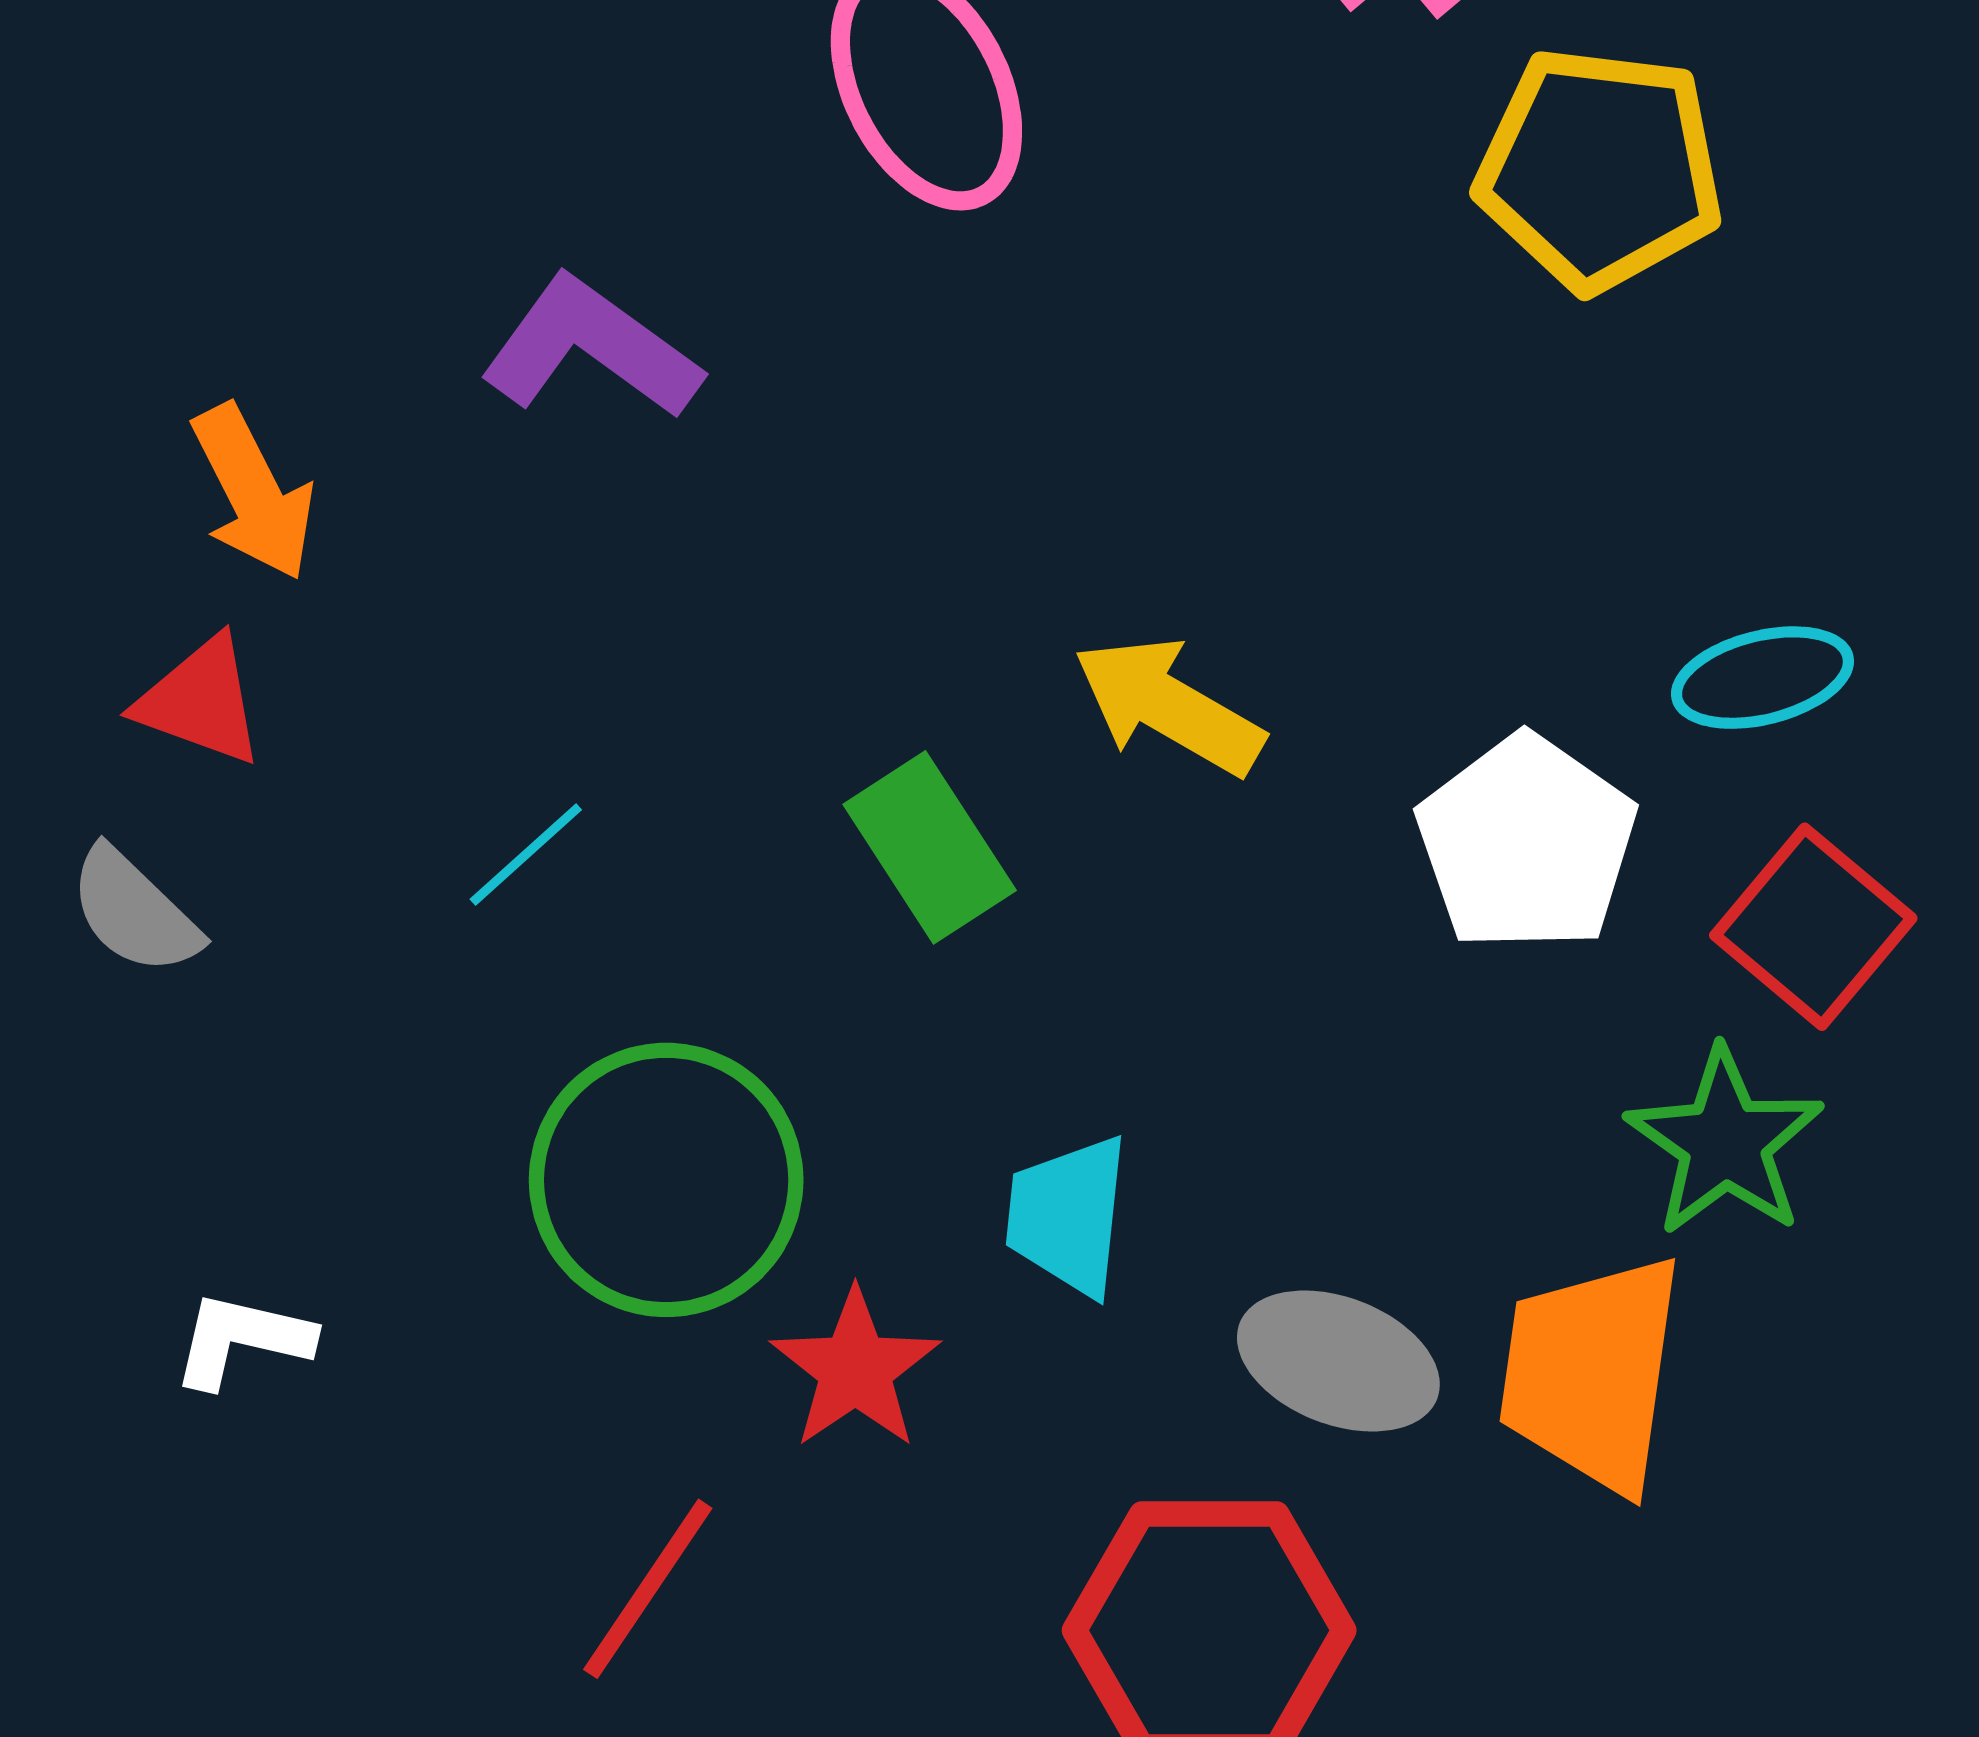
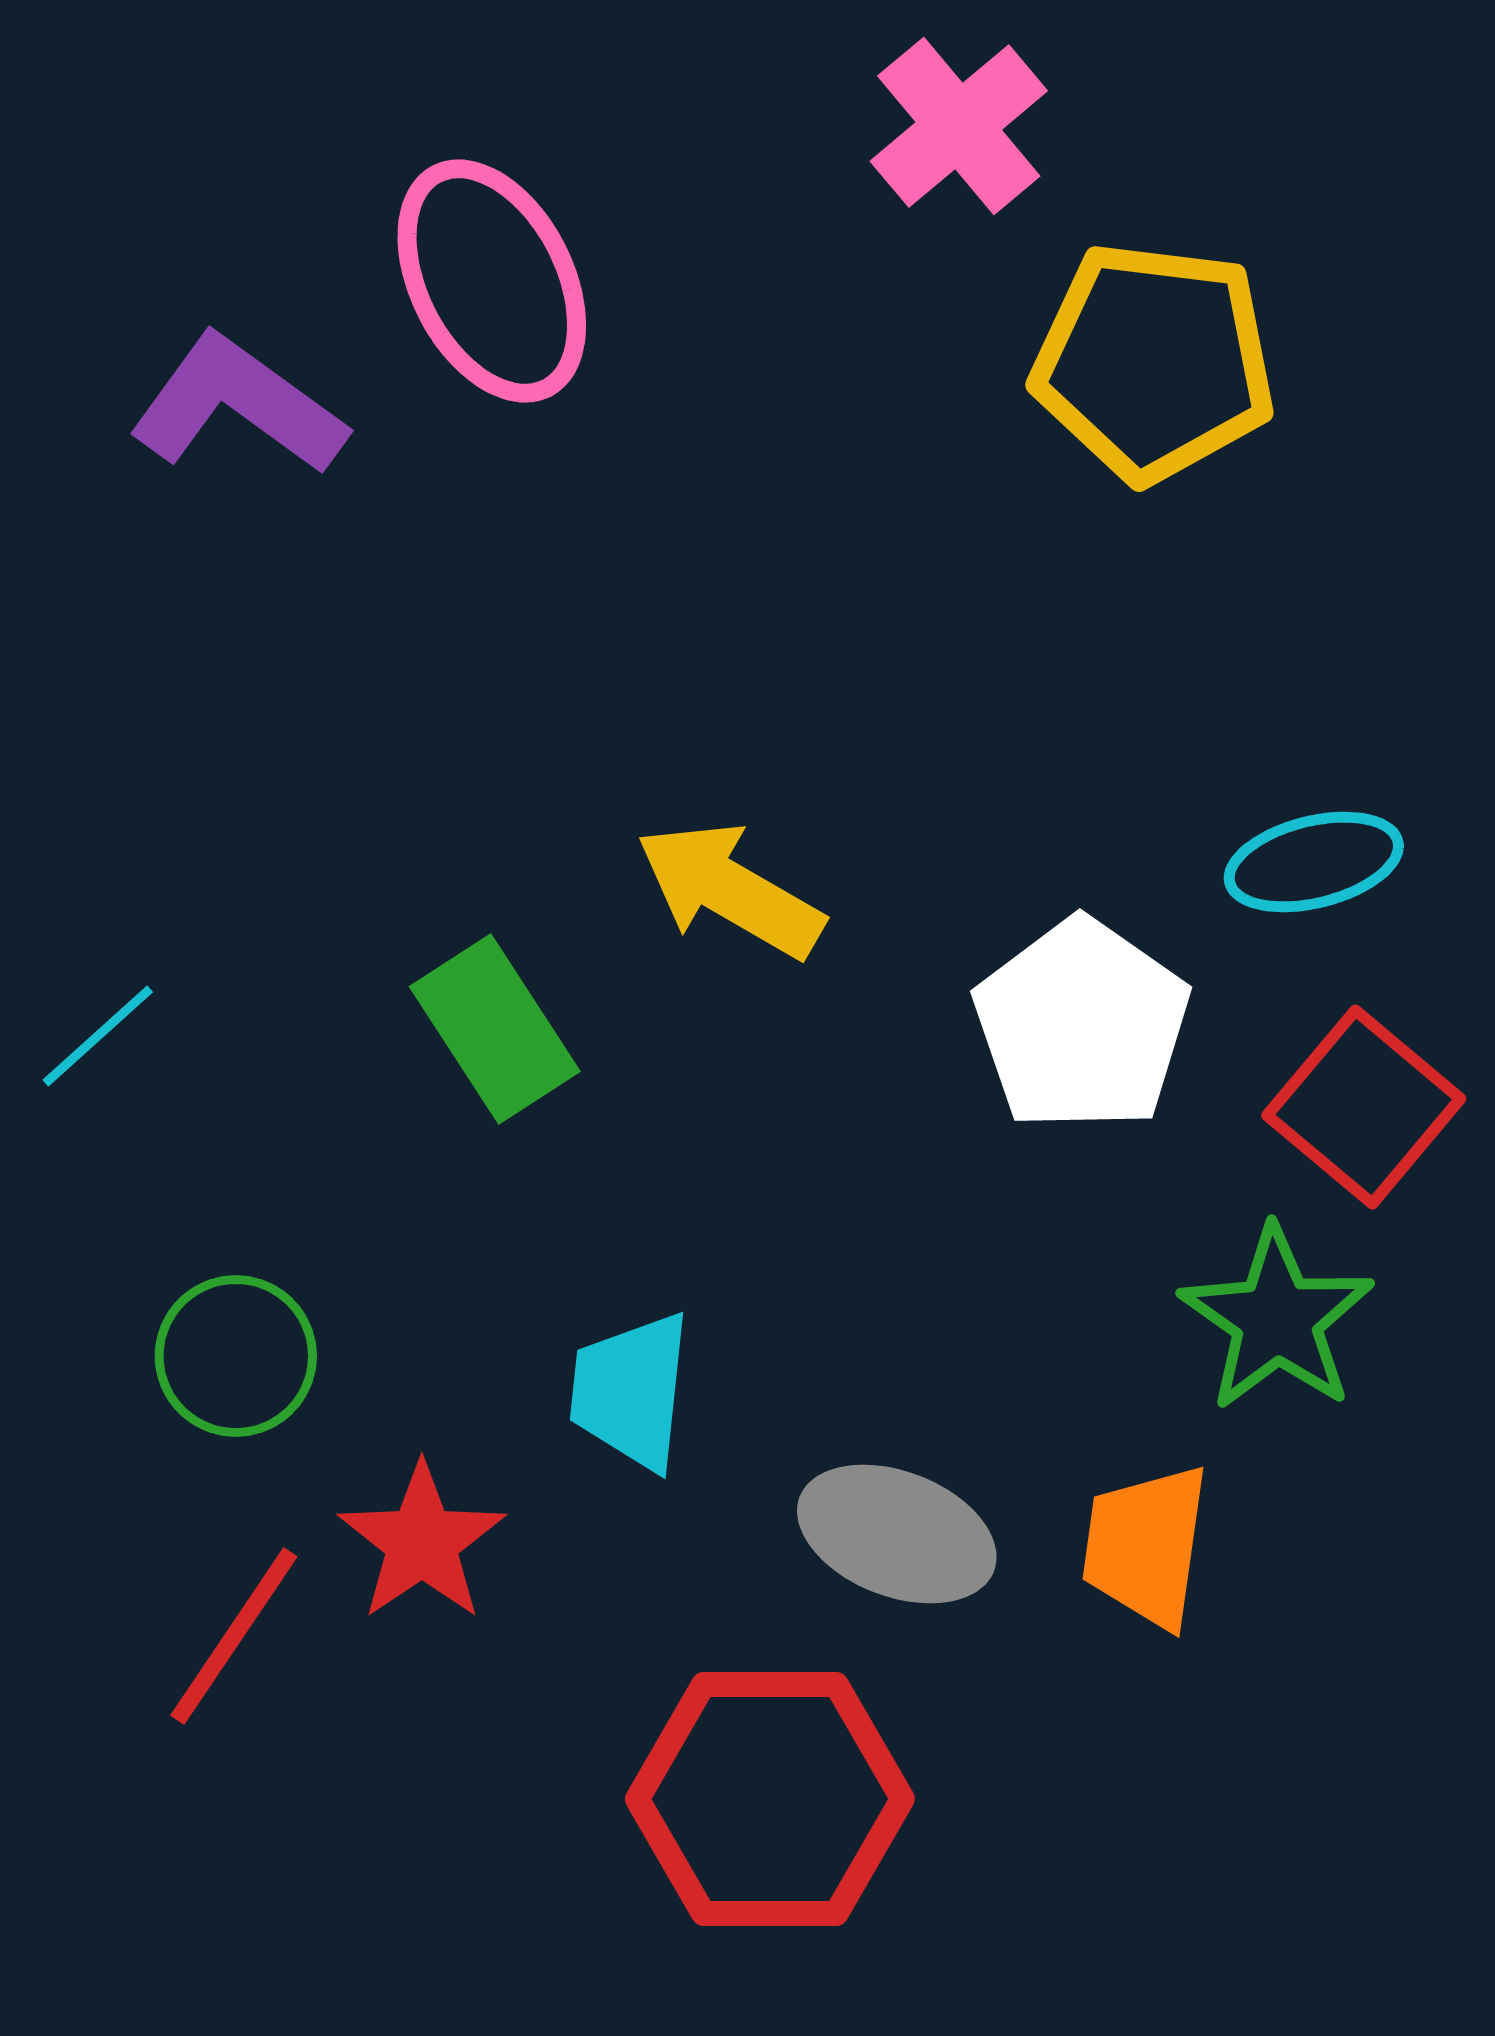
purple L-shape: (591, 348) -> (238, 405), moved
green circle: (666, 1180) -> (236, 1356), size x0.6
orange trapezoid: (1592, 1373) -> (1146, 1546), size x0.7
red line: (648, 1589) -> (234, 1636), moved

